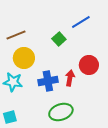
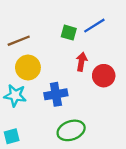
green square: (59, 39) -> (69, 33), moved, turned -32
red arrow: (70, 78) -> (82, 62), moved

